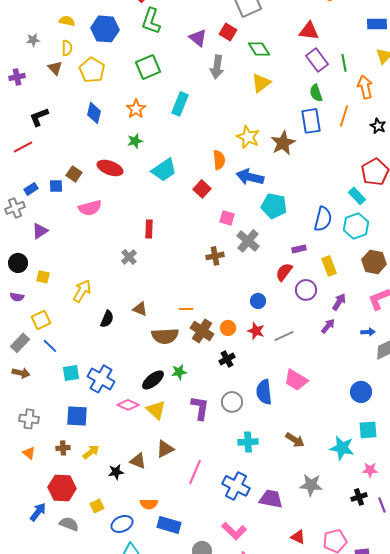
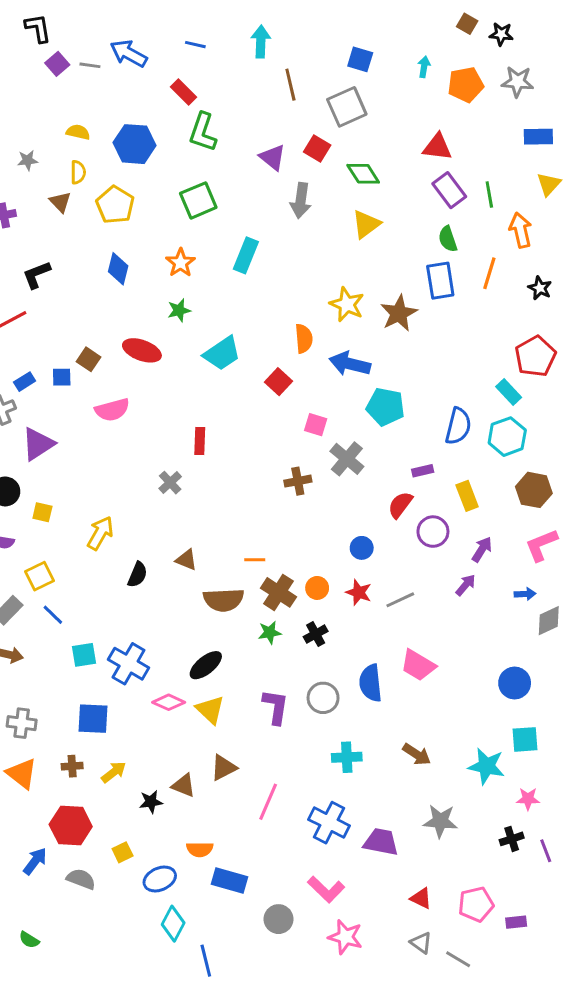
purple triangle: (40, 231) -> (38, 444), size x1.4
green star: (179, 372) -> (270, 633), moved
orange triangle: (29, 453) -> (22, 774), size x1.6

